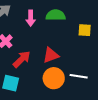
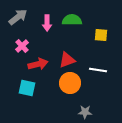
red arrow: (22, 59) -> (38, 64), turned 30
white line: (79, 76) -> (98, 70), moved

